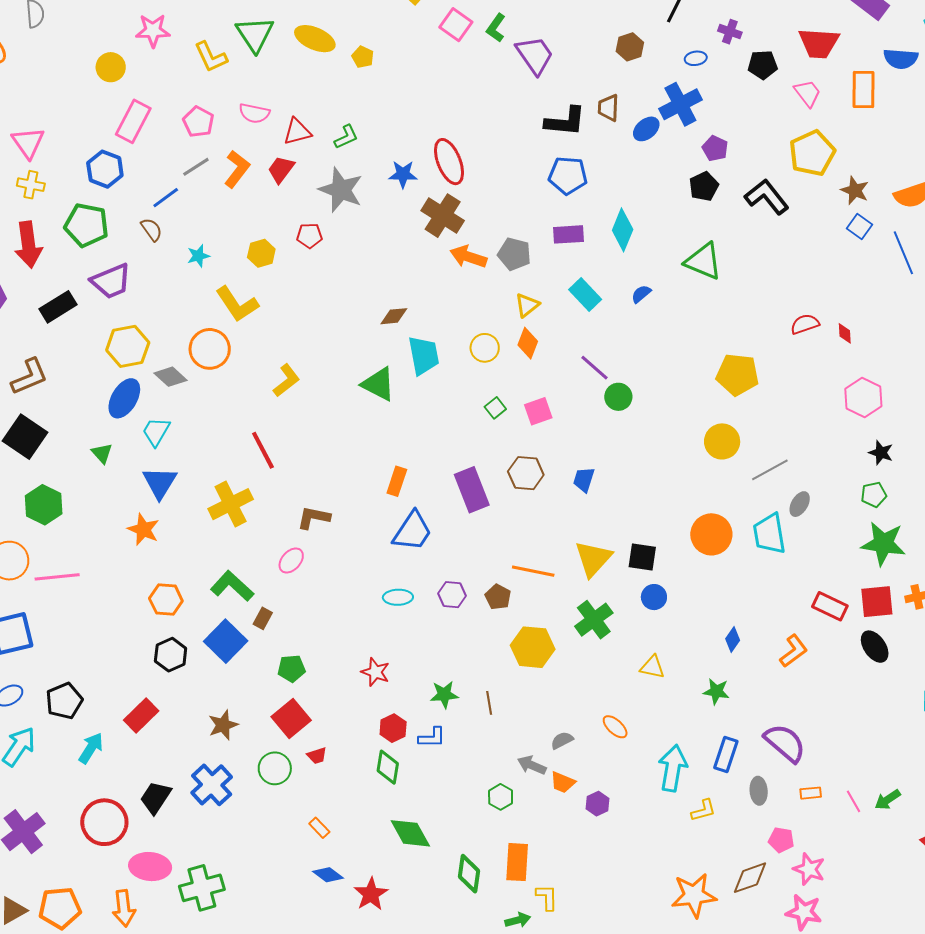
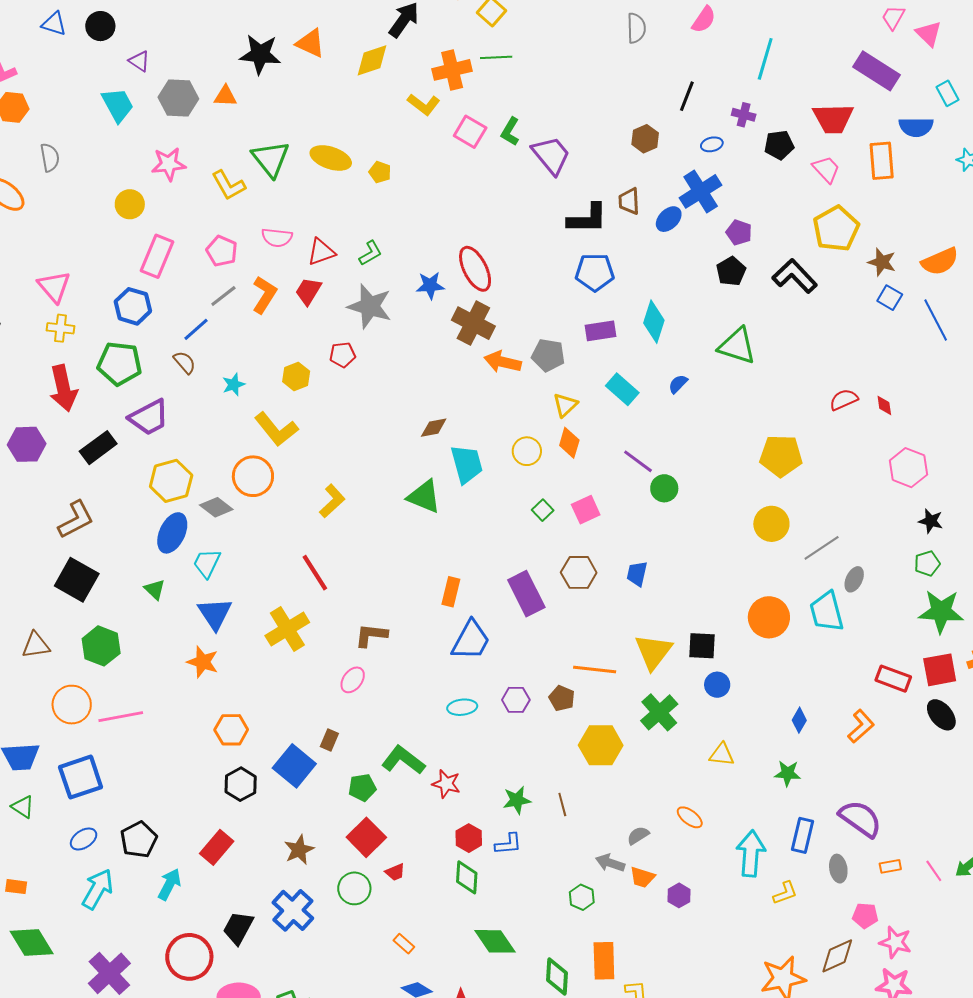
green L-shape: (232, 586) -> (403, 760), moved

